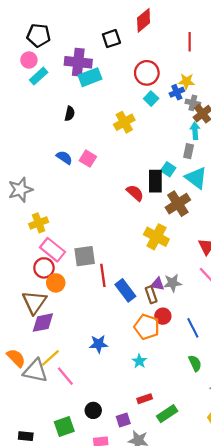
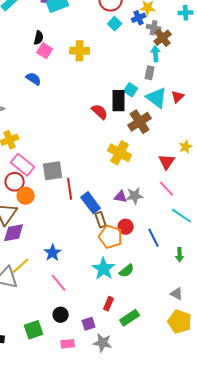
yellow cross: (124, 122) -> (80, 51), moved, turned 30
pink square: (88, 159) -> (45, 51), moved
brown rectangle: (151, 295) -> (101, 220), moved
blue star: (99, 344) -> (53, 253), moved, turned -30
cyan star: (139, 361) -> (104, 269), size x1.6
green semicircle: (195, 363) -> (127, 271), moved, turned 77
pink line: (65, 376) -> (59, 283), moved
red rectangle: (145, 399) -> (109, 304), turned -48

